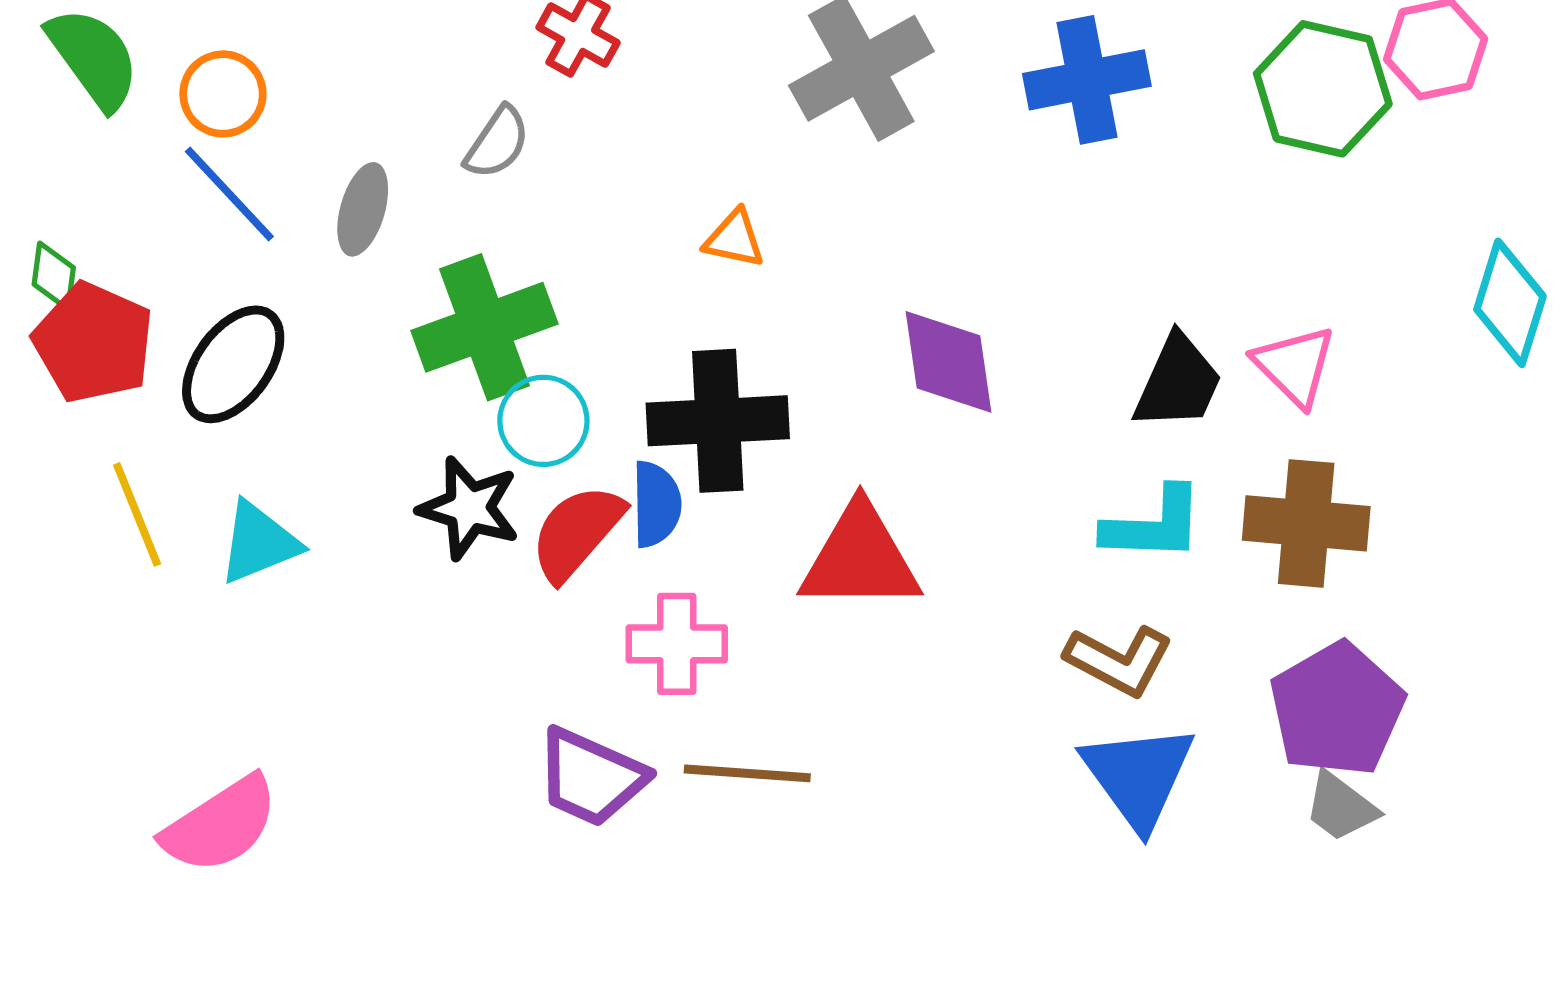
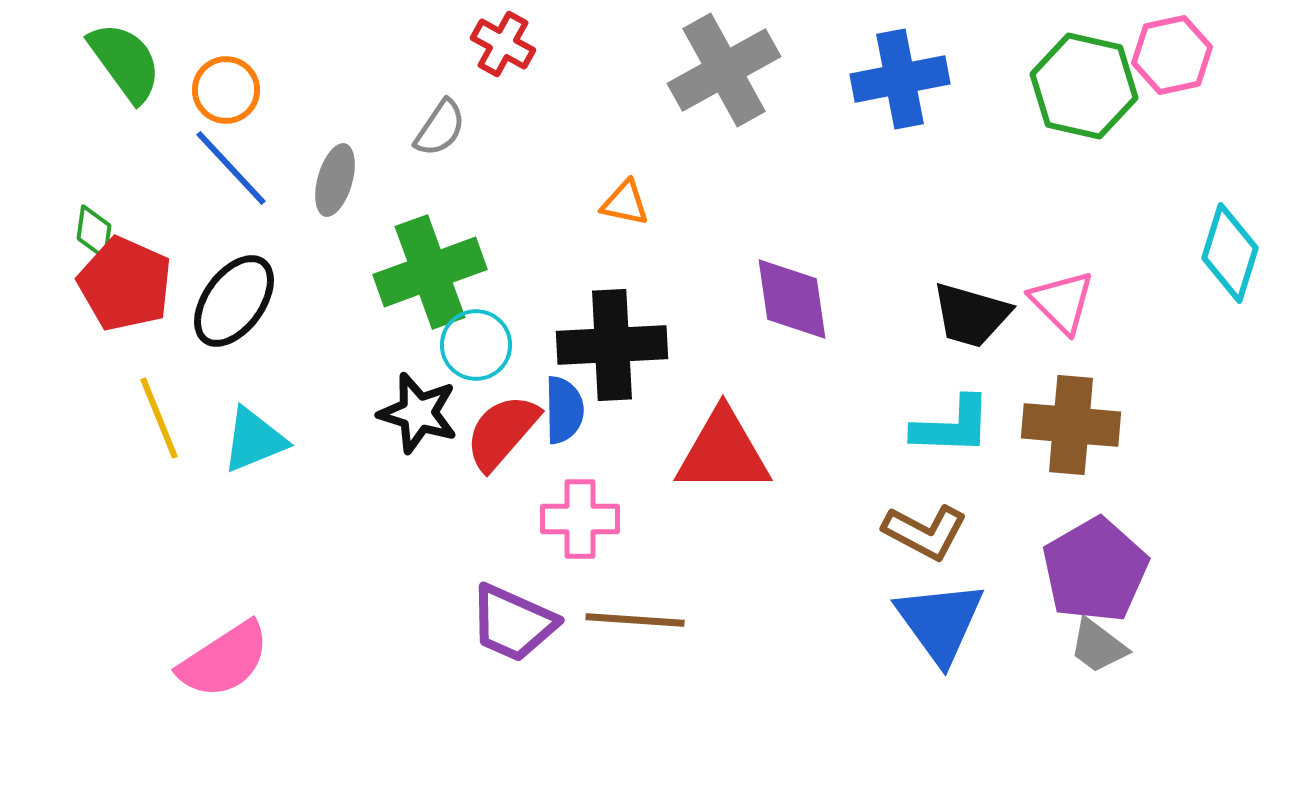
black trapezoid: (1178, 382) -> (971, 315), turned 82

